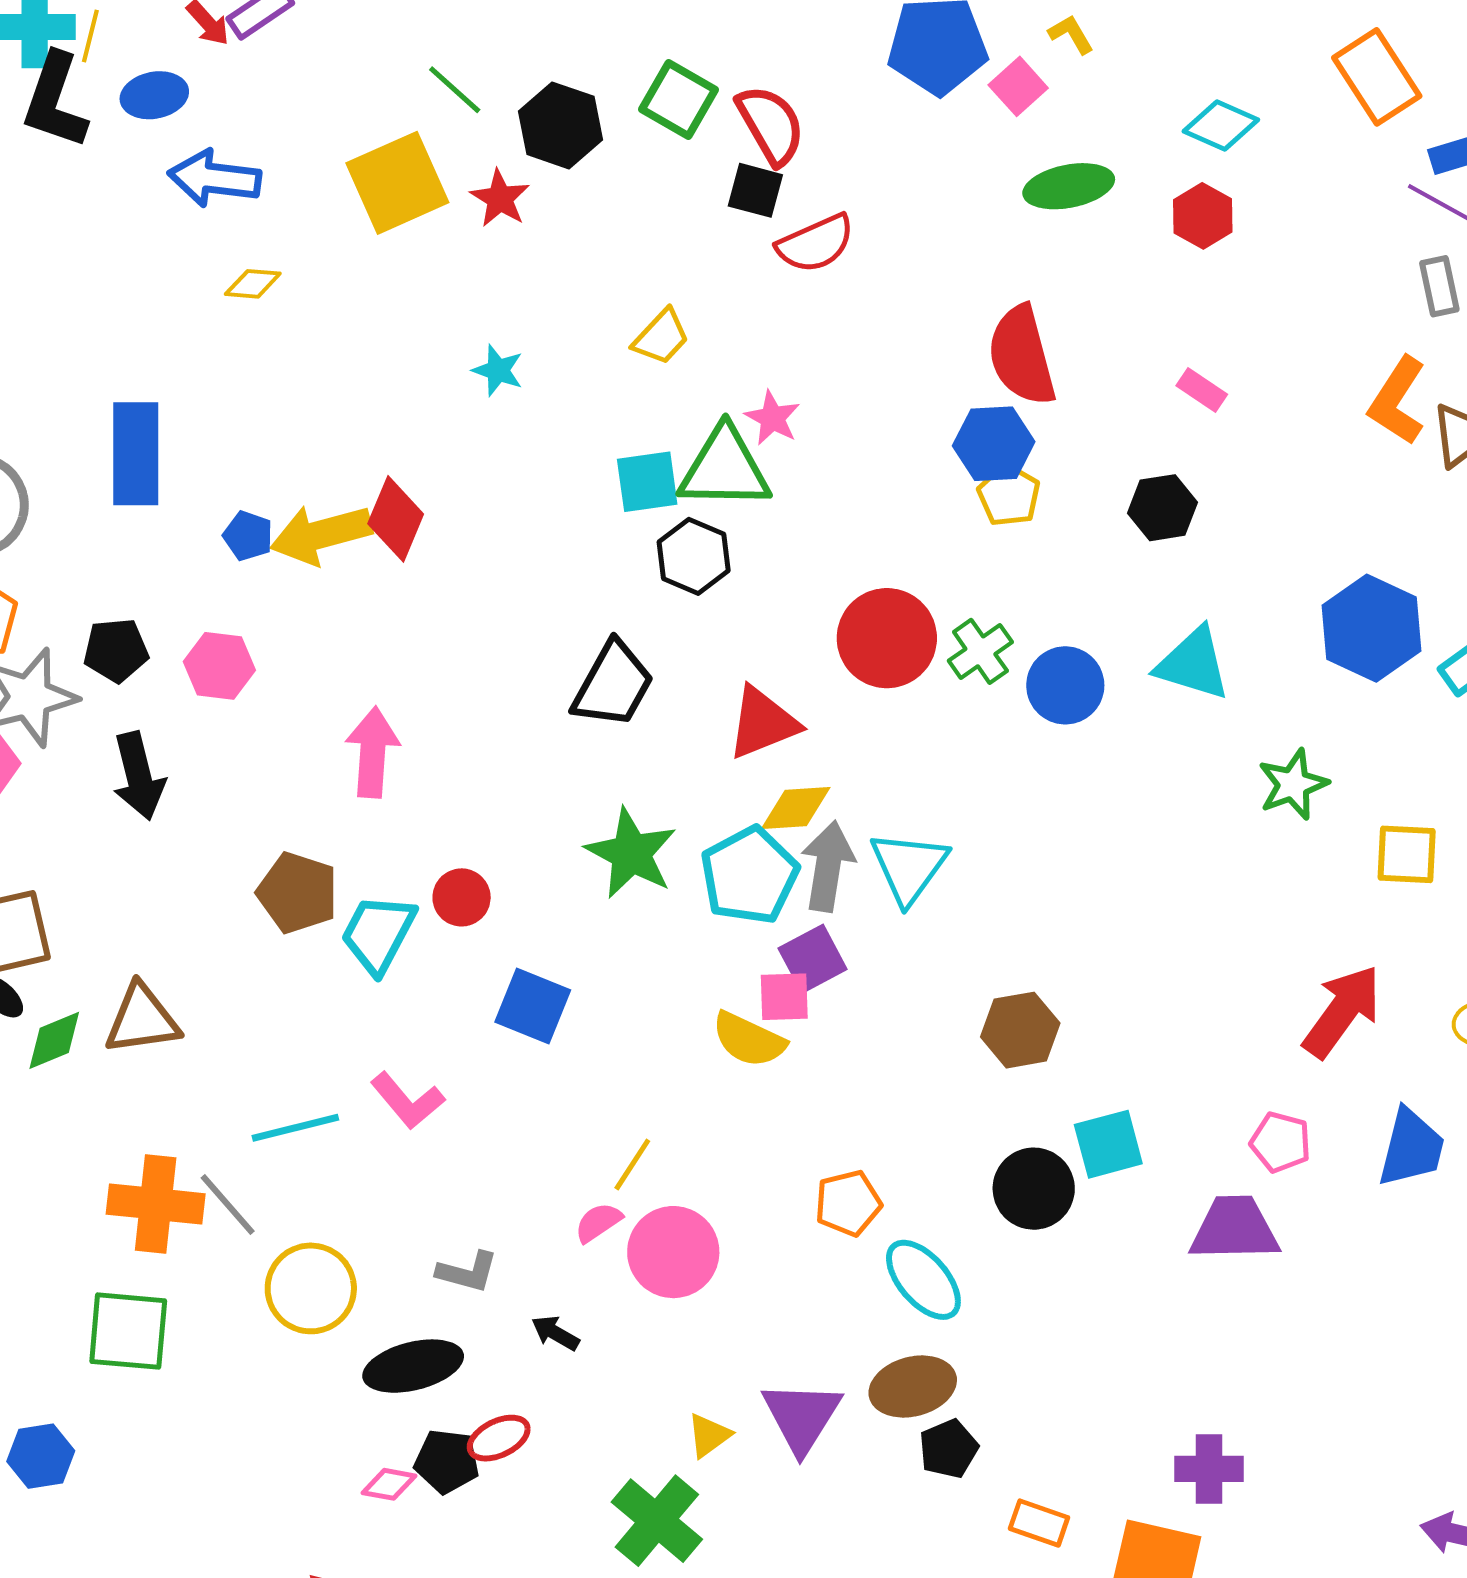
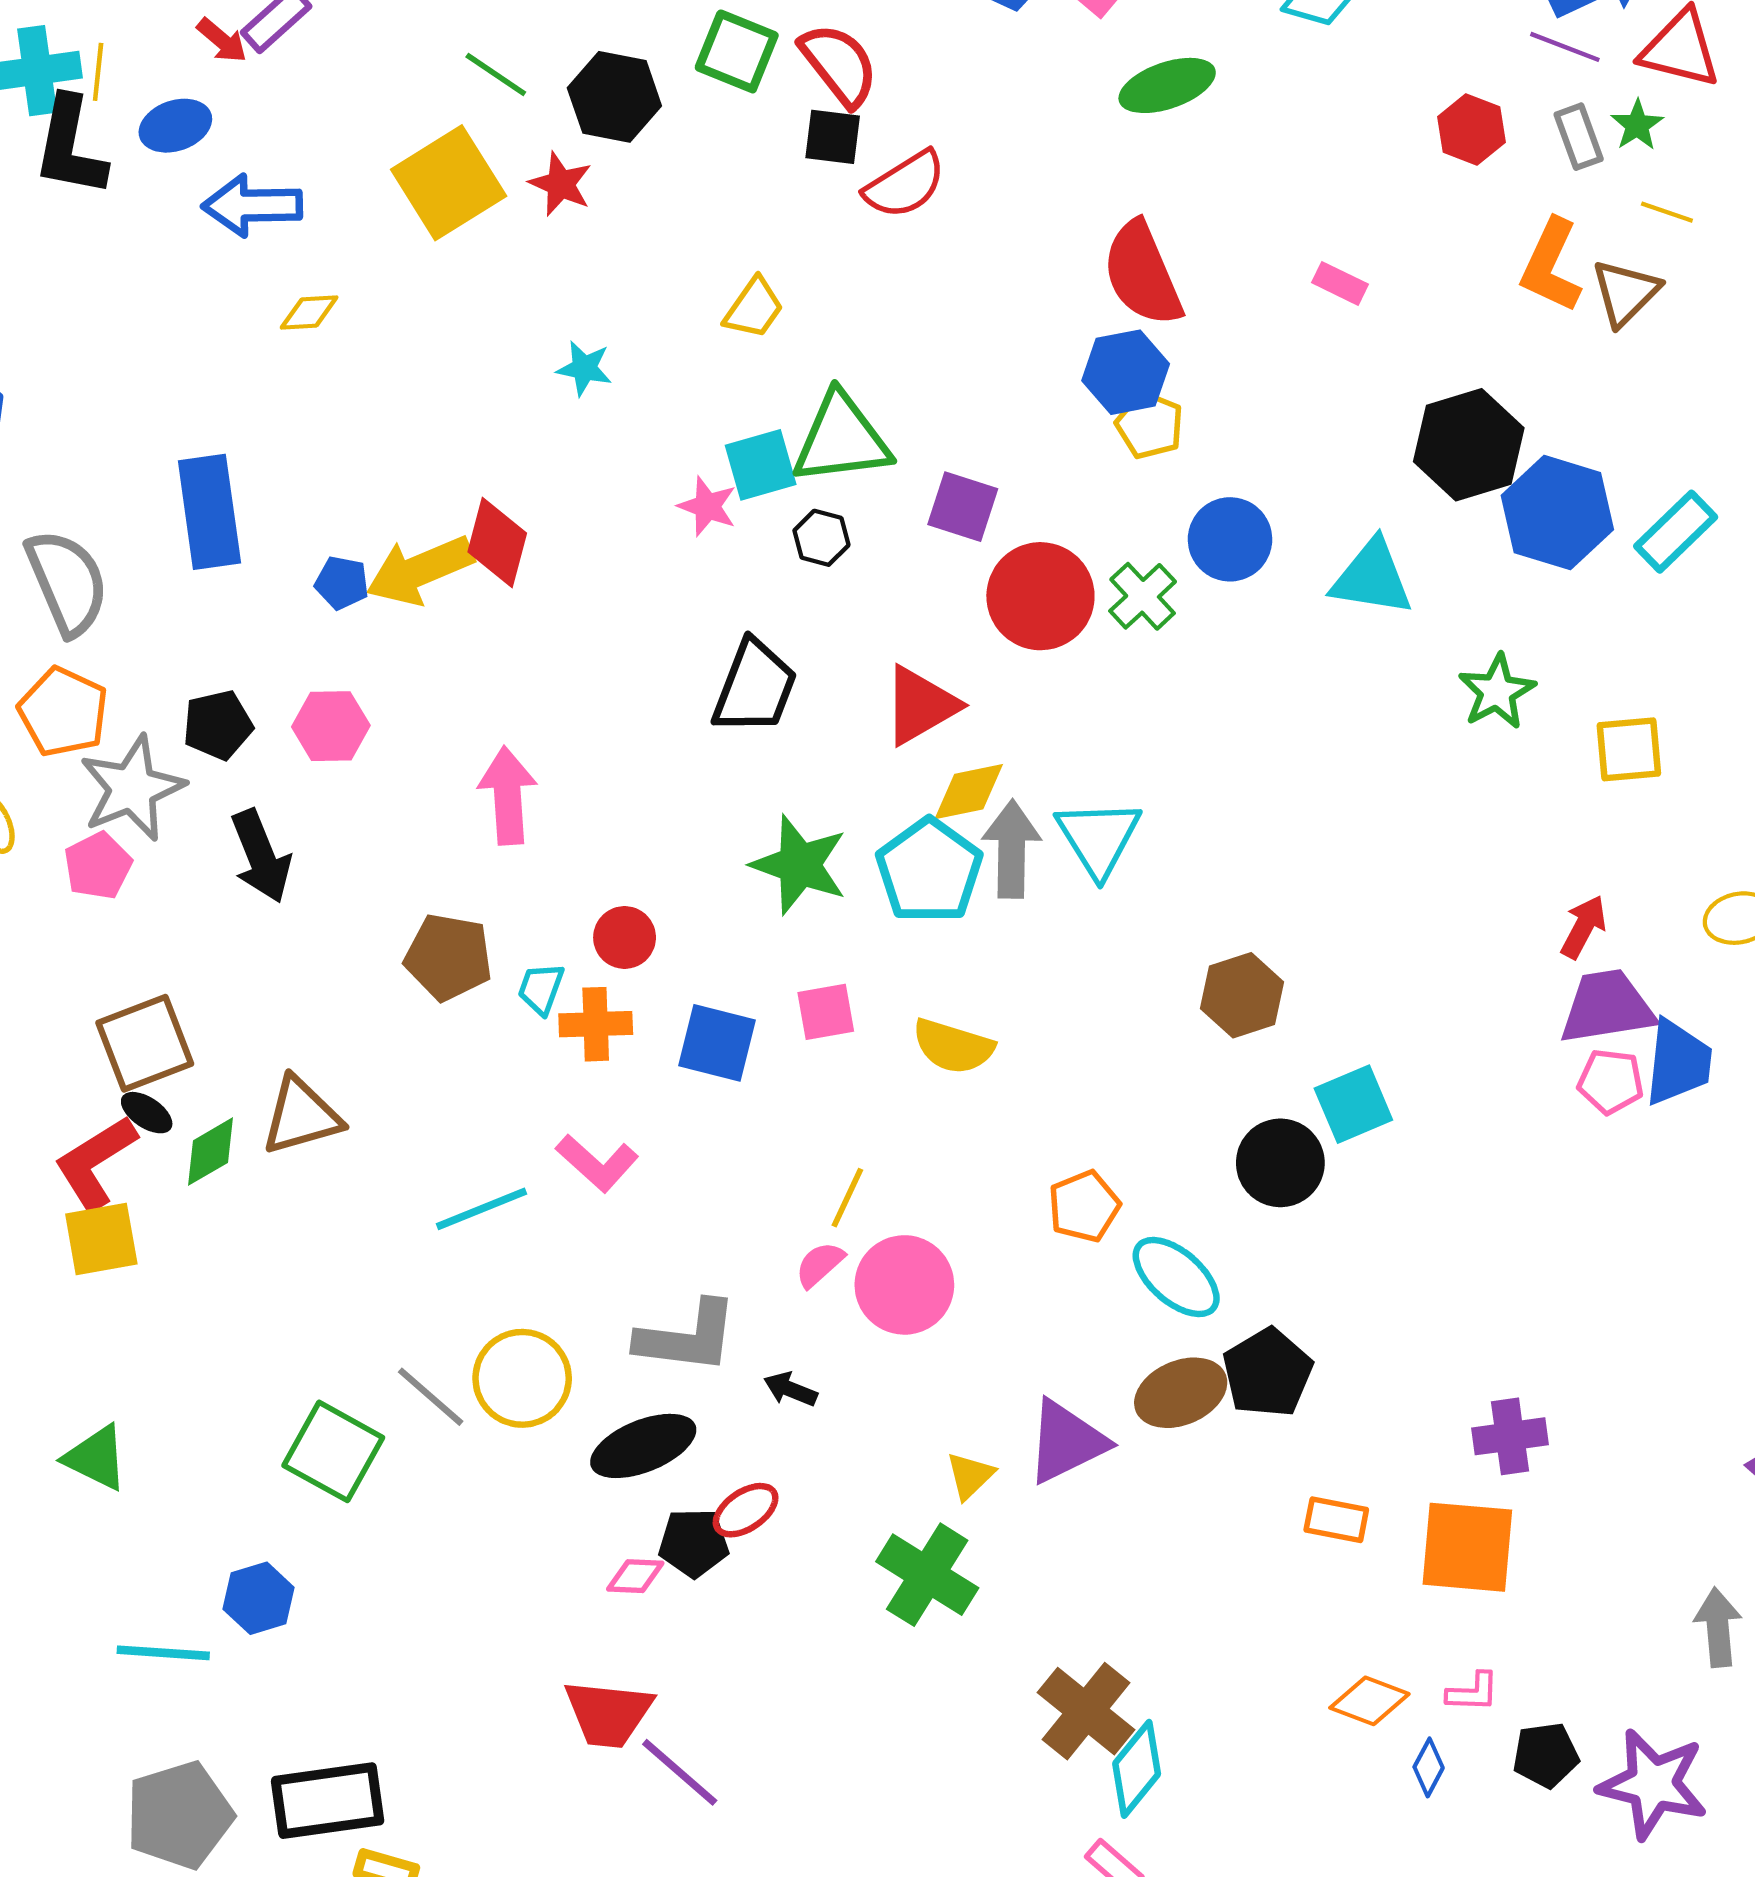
red hexagon: (1203, 216) -> (1471, 130), moved
pink star: (772, 418) -> (707, 506), moved
black hexagon: (1163, 508) -> (1469, 445), moved, size x1.5
black hexagon: (694, 556) -> (821, 538), size x0.7
blue circle: (1065, 685) -> (1230, 539), moved
cyan trapezoid: (378, 934) -> (541, 989), size x0.6
purple square: (813, 959) -> (963, 507), moved, turned -36
pink square: (784, 997) -> (826, 1012), moved
red arrow: (1342, 1011) -> (1584, 927), size x0.6
pink pentagon: (1280, 1142) -> (1611, 1081), moved
orange cross: (156, 1204) -> (596, 1024), moved, size x0.7
gray line: (228, 1204) -> (431, 1397), moved
purple trapezoid: (1234, 1229) -> (1607, 1007), moved
gray L-shape: (467, 1272) -> (687, 1337), size x1.6
green square: (128, 1331) -> (333, 1451), turned 32
purple triangle: (802, 1417) -> (1066, 1442), turned 40
black pentagon: (949, 1449) -> (1268, 1373), moved, size x1.4

